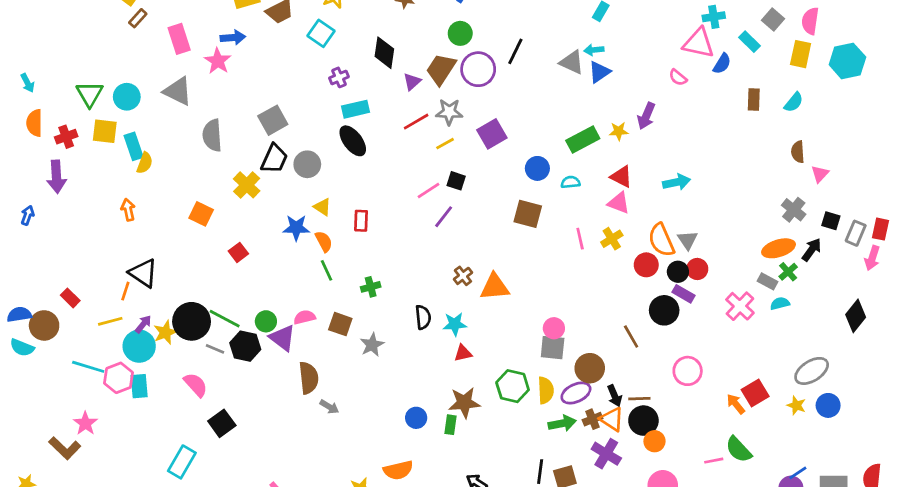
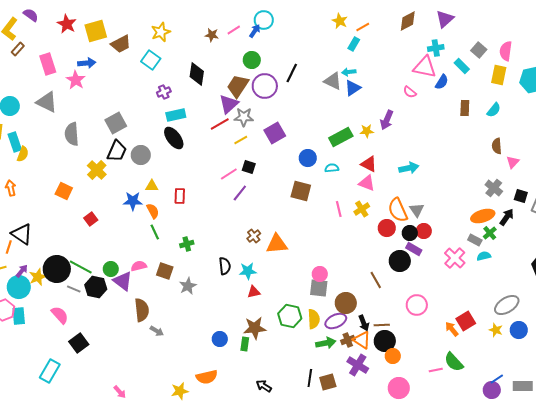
purple triangle: (412, 82) -> (229, 104), moved, size x1.5
yellow triangle: (322, 207) -> (152, 186), turned -32

